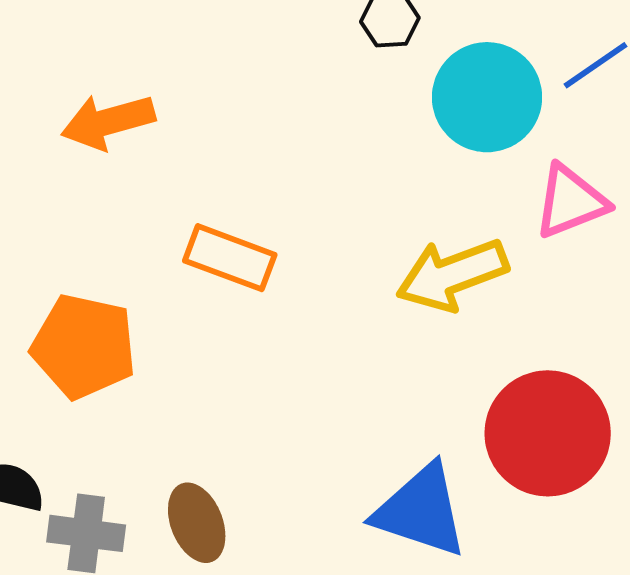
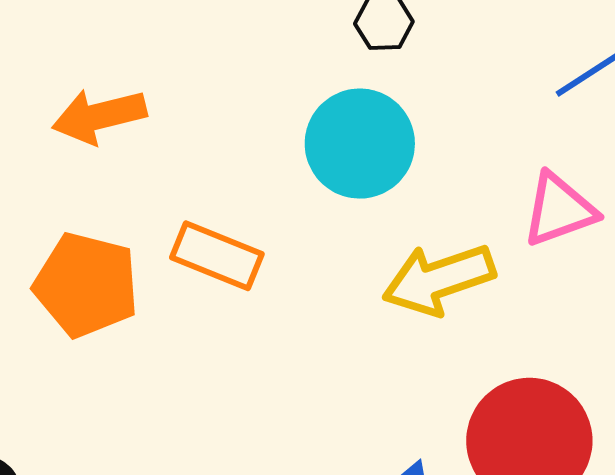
cyan circle: (487, 97) -> (360, 144), moved
orange pentagon: (84, 346) -> (86, 285), moved

